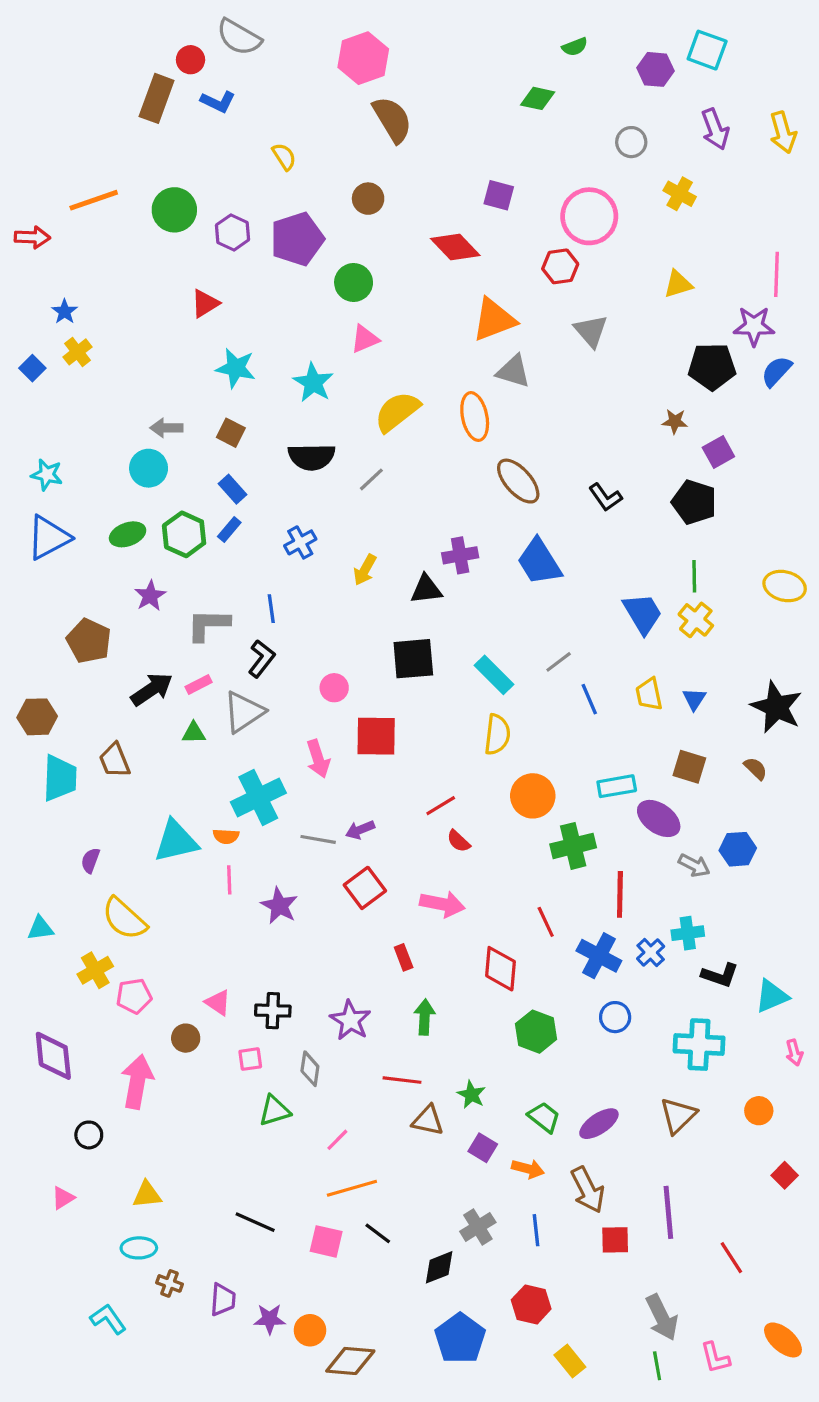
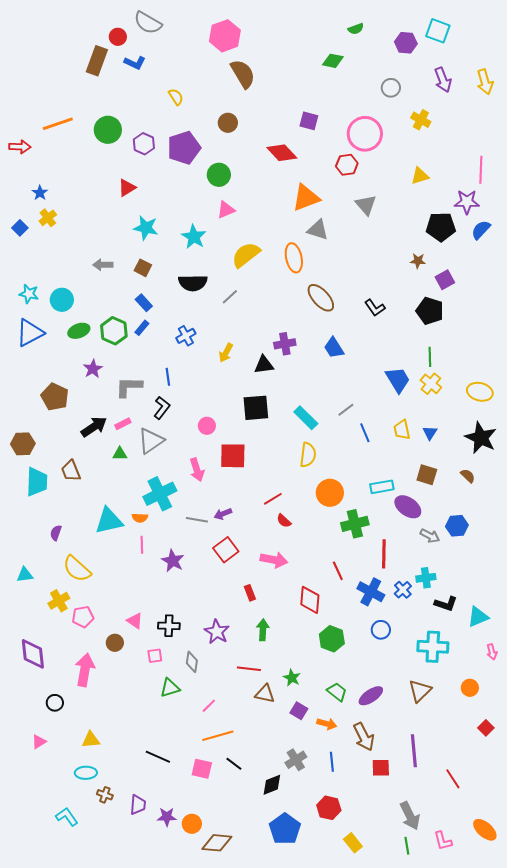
cyan circle: (149, 468) -> (62, 300), moved
blue trapezoid: (539, 562) -> (334, 348), size x0.7
yellow ellipse: (785, 586) -> (480, 392), moved

